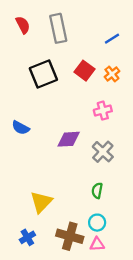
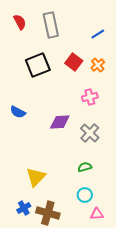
green semicircle: (97, 191) -> (85, 167), turned 64
brown cross: (70, 236) -> (48, 213), moved
pink triangle: (97, 244) -> (97, 214), moved

